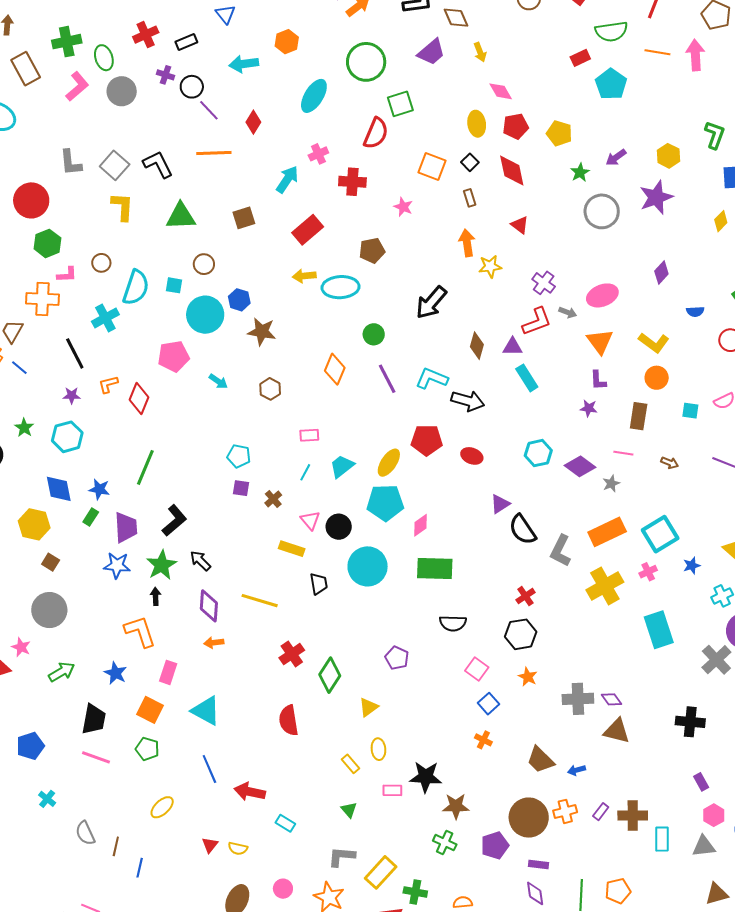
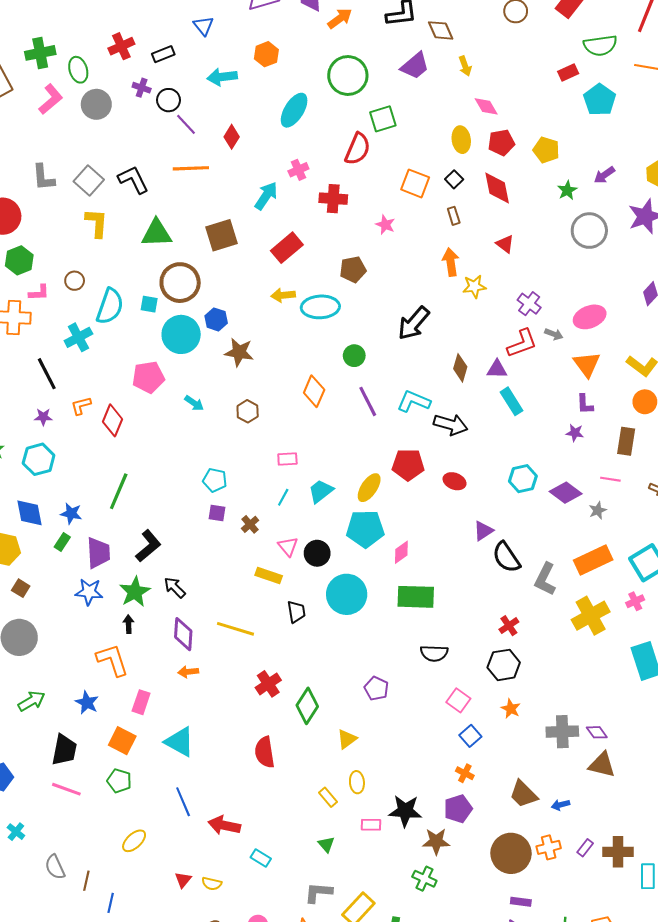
brown square: (244, 218) -> (221, 235), size x1.4
brown circle: (204, 264) -> (180, 283), size x1.8
purple pentagon: (495, 845) -> (458, 809), moved

